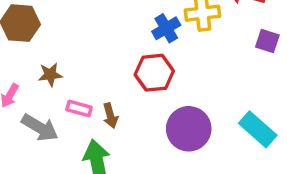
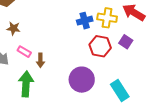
purple square: (267, 41) -> (126, 42), moved
red hexagon: (154, 73) -> (100, 46), moved

